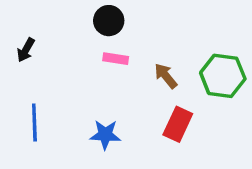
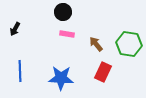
blue star: (105, 135) -> (61, 78), size x1.4

